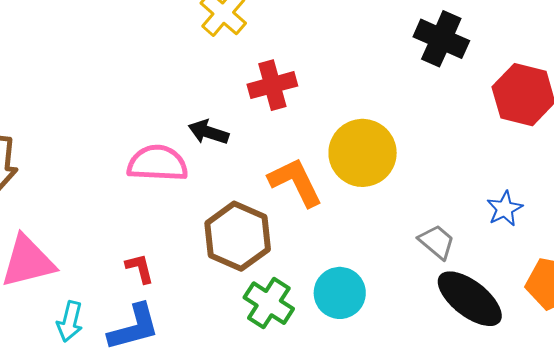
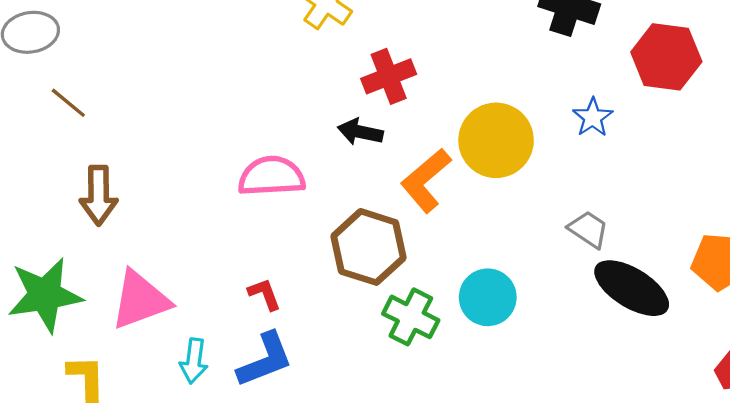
black arrow: (208, 132) -> (360, 132), moved
orange L-shape: (296, 182) -> (426, 180), turned -98
blue star: (505, 209) -> (593, 117), moved

